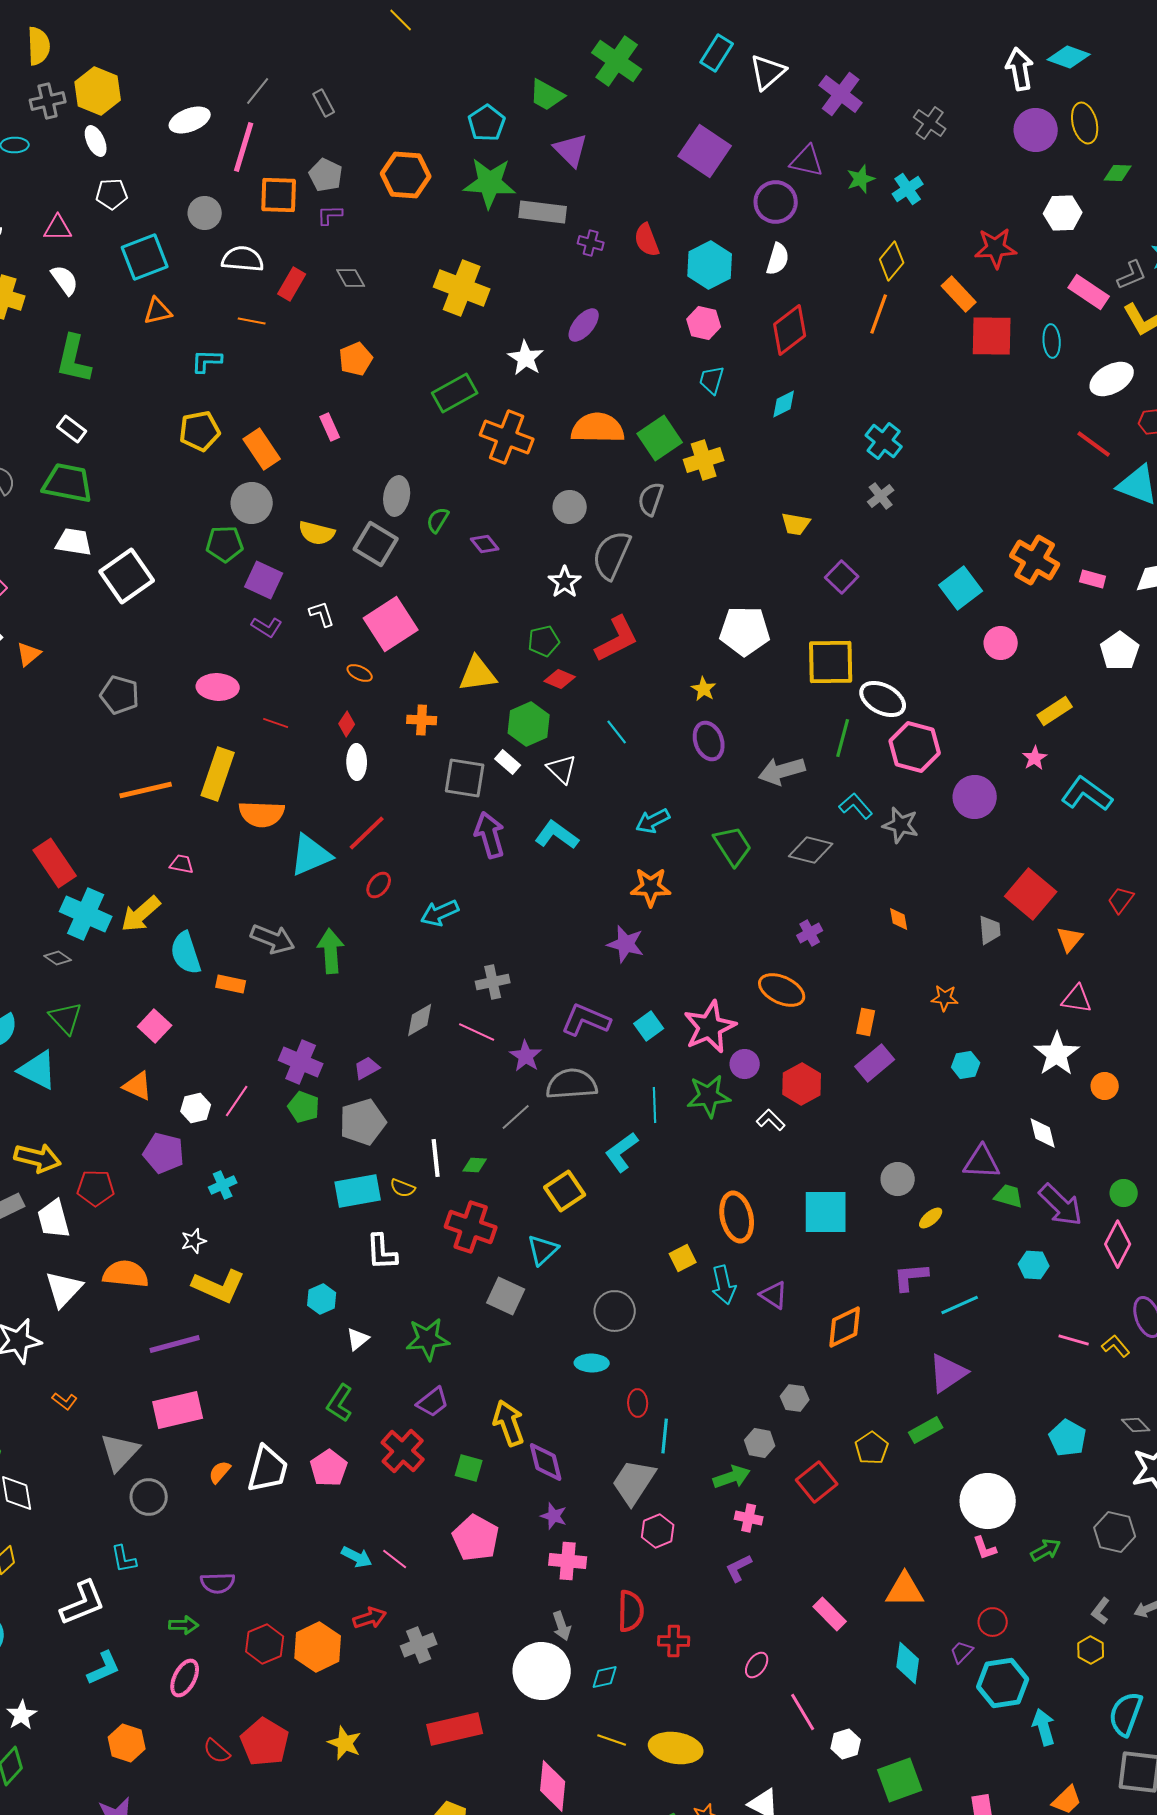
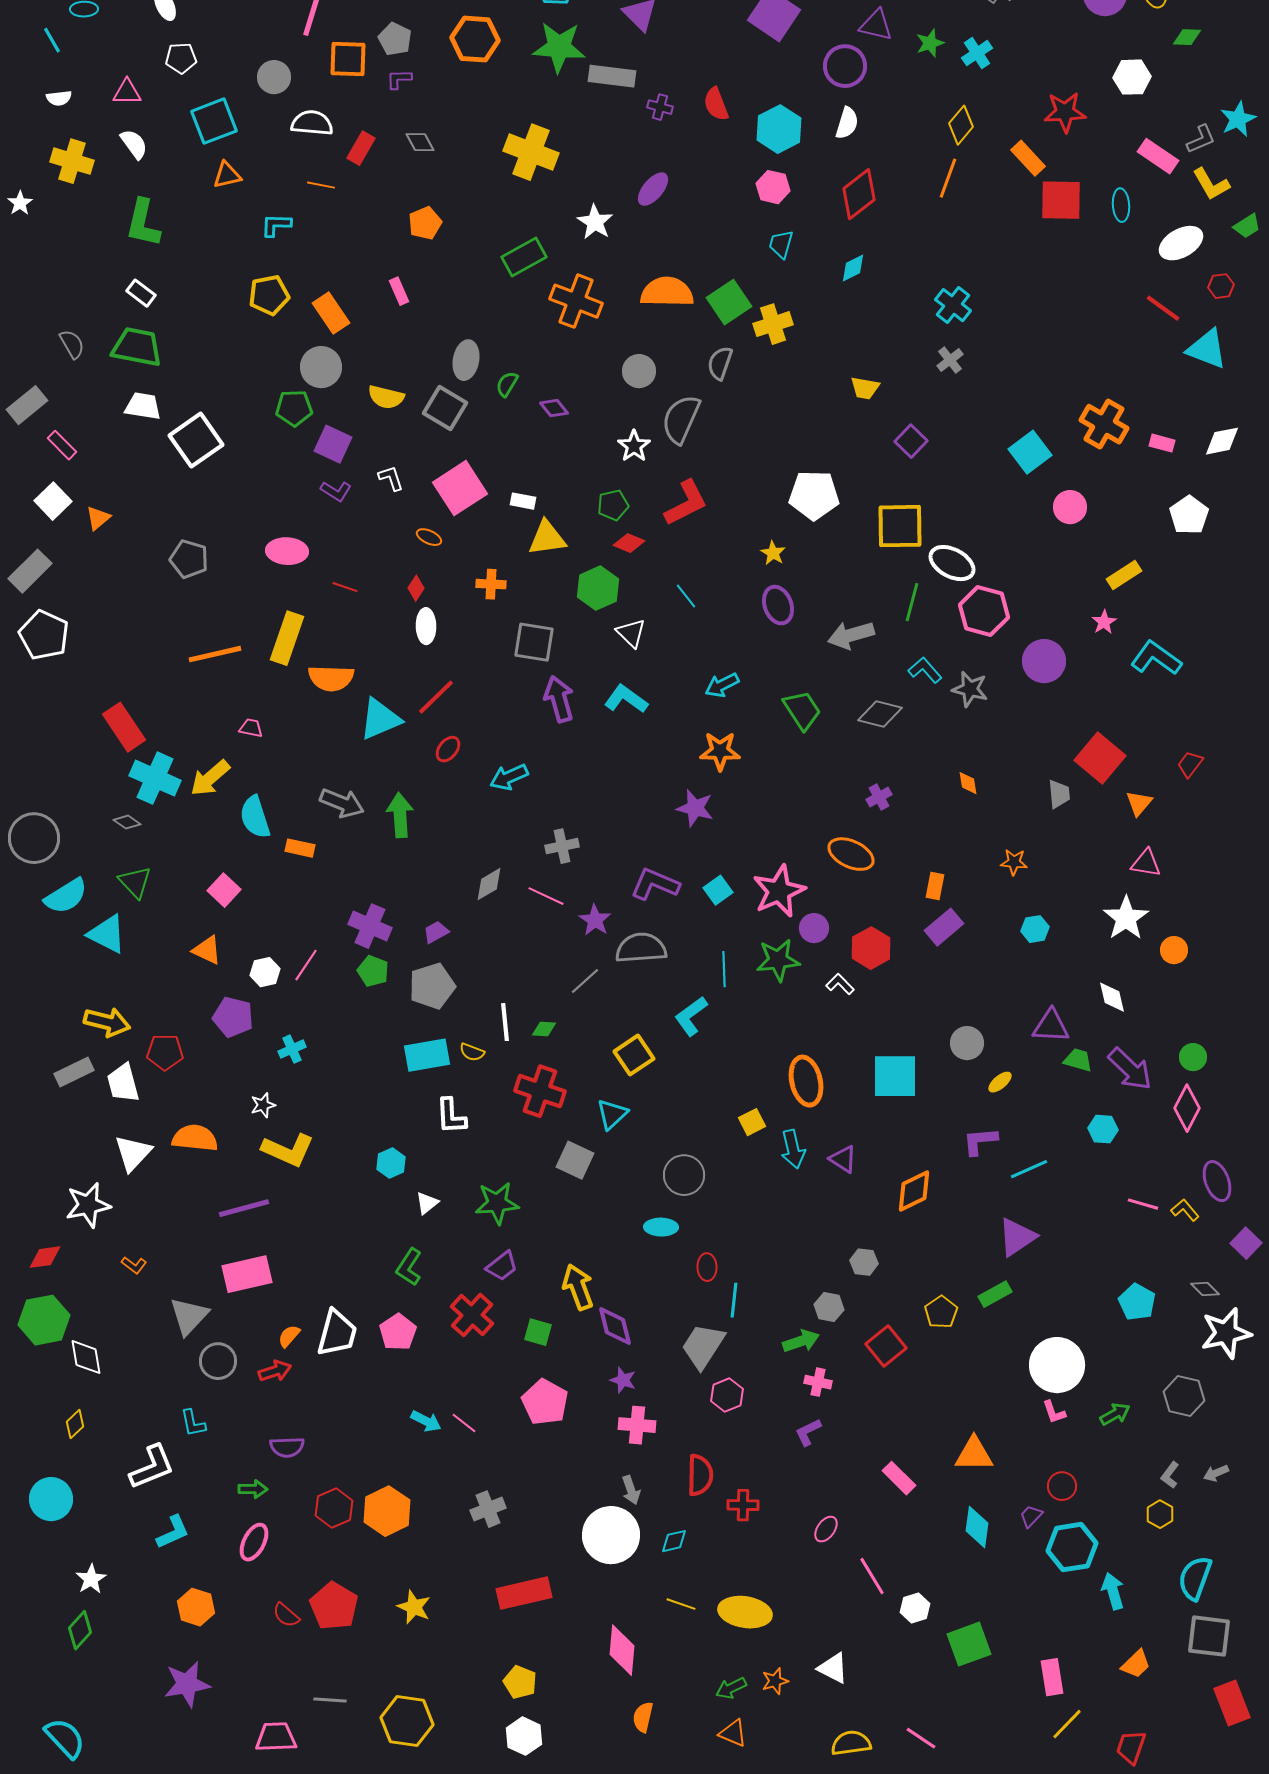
white rectangle: (508, 762) -> (523, 501), moved, turned -30
red arrow: (370, 1618) -> (275, 1371), moved

